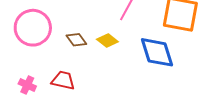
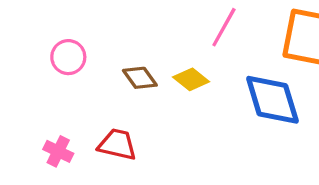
pink circle: (33, 28) -> (68, 57), size x0.6

